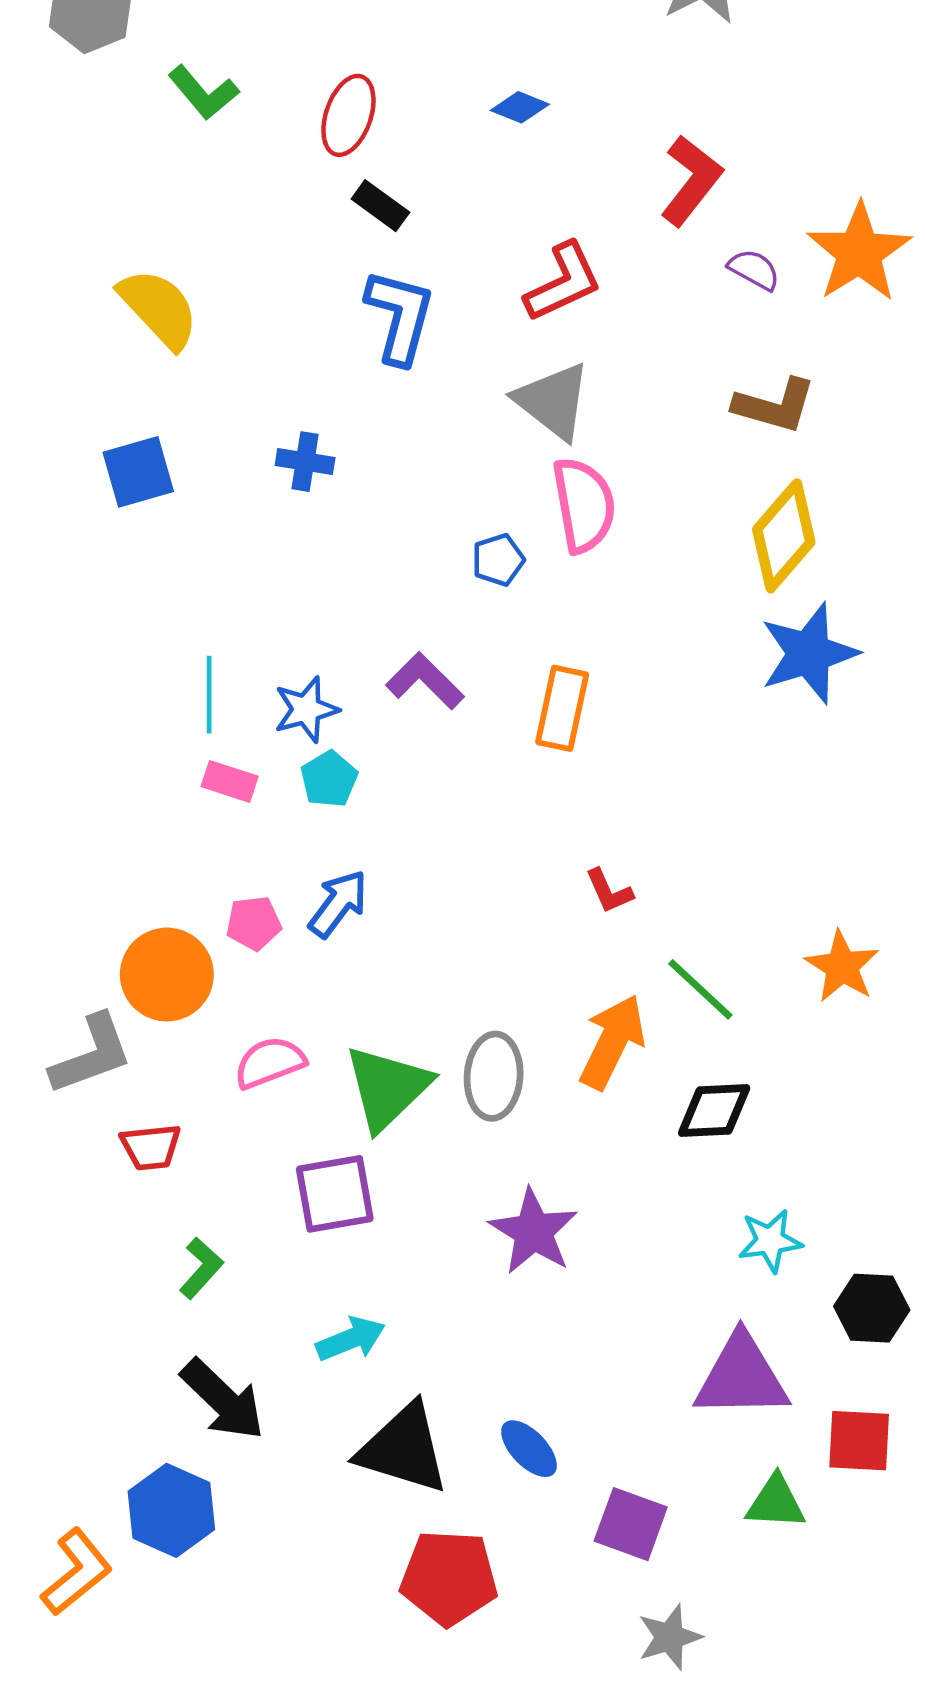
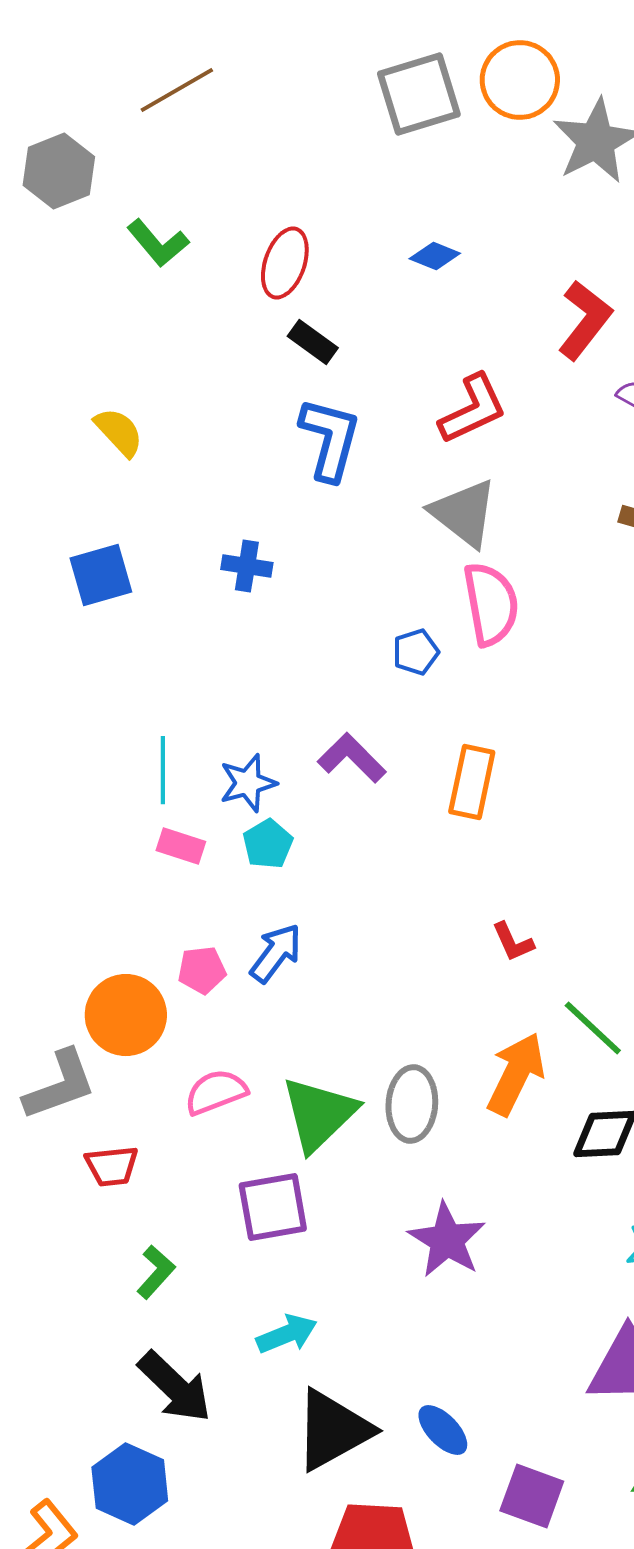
yellow semicircle: (159, 308) -> (119, 432), size x0.7
black triangle: (403, 1449) -> (333, 1430), turned -46

